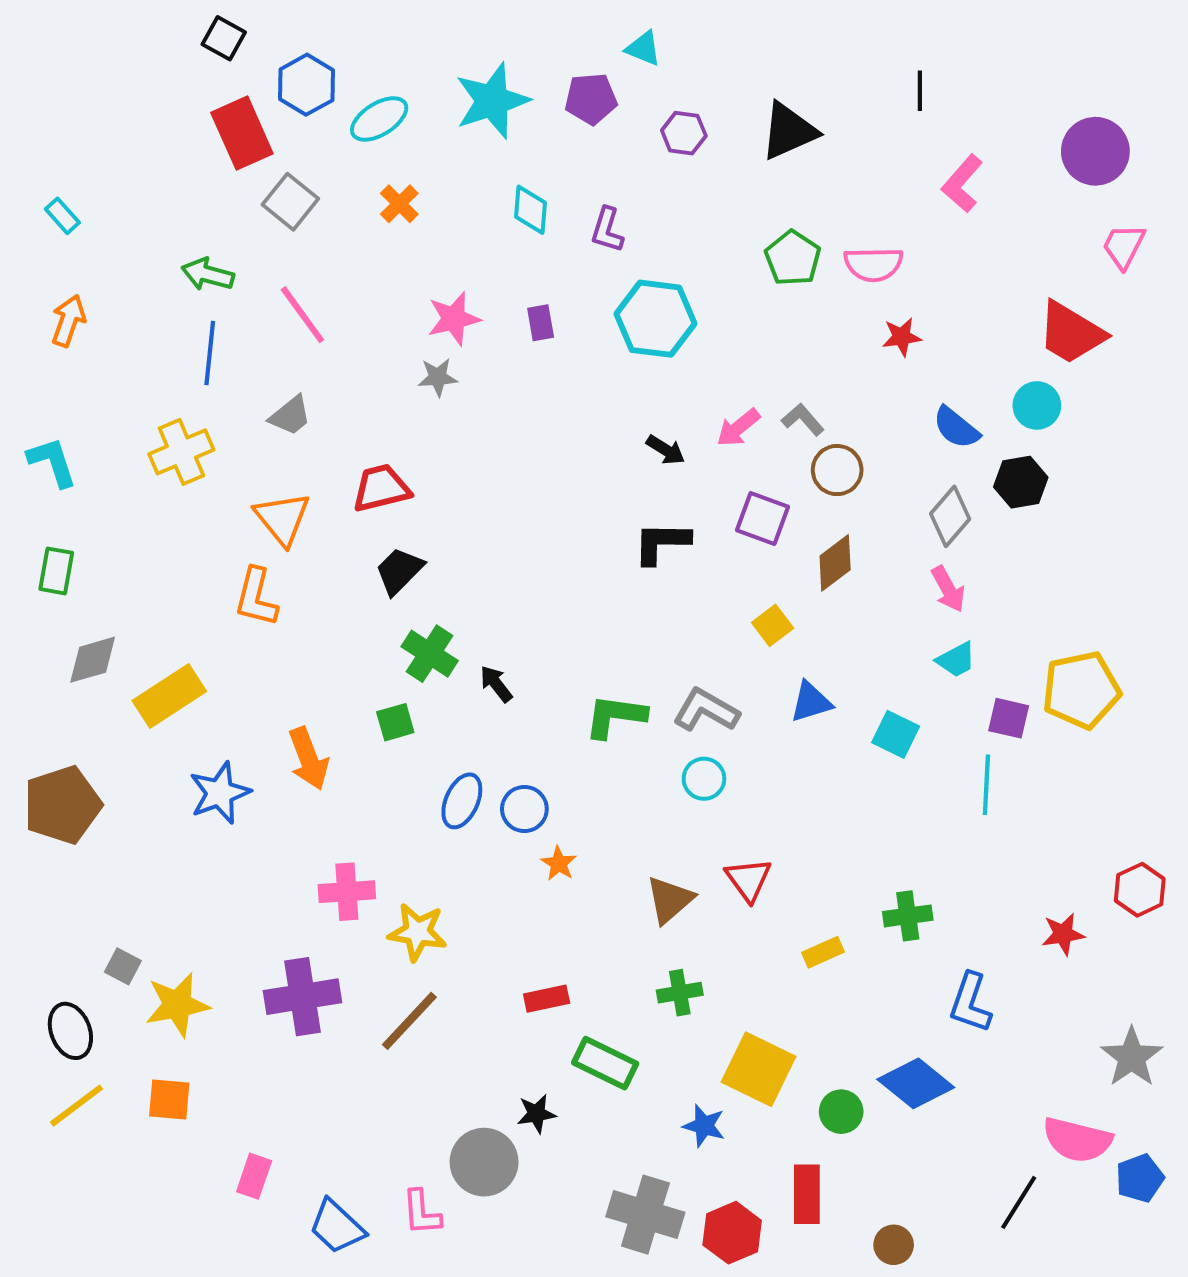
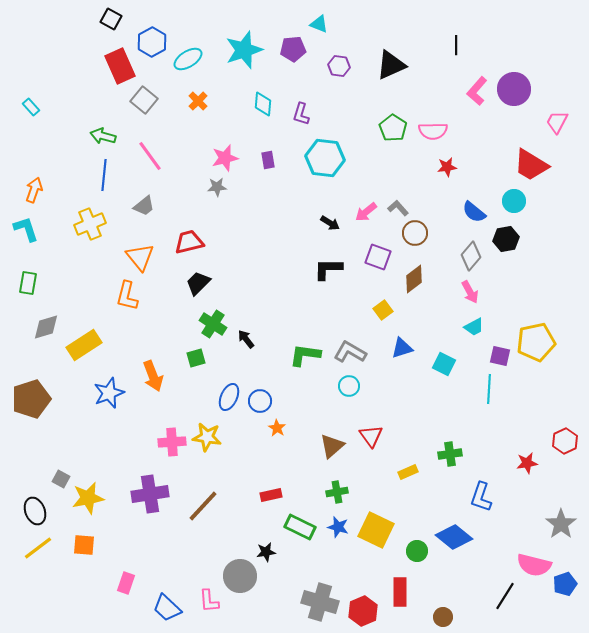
purple circle: (1095, 151) -> (514, 89), moved
orange arrow: (68, 321) -> (34, 190), moved
yellow star: (417, 932) -> (207, 437), moved
blue star: (704, 1126) -> (338, 527), moved

